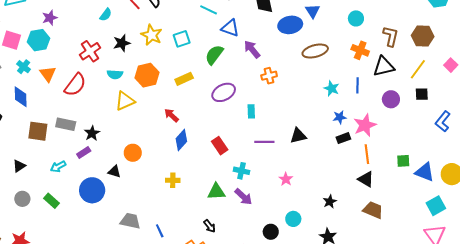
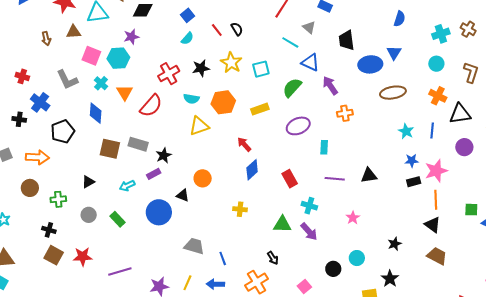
brown L-shape: (391, 36) -> (471, 72), moved

